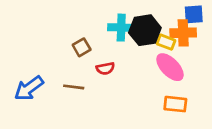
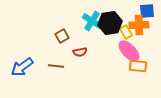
cyan cross: (121, 28) -> (92, 21), turned 30
yellow rectangle: (166, 42) -> (126, 32), turned 40
orange rectangle: (175, 104) -> (138, 66), moved

